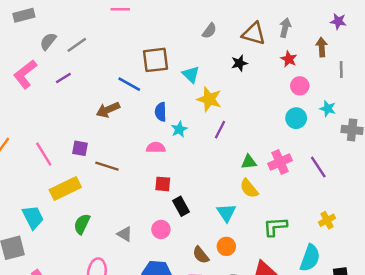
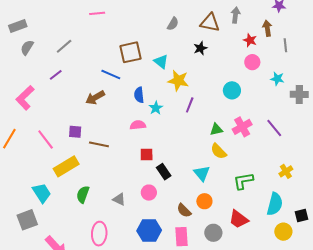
gray semicircle: (48, 41) -> (27, 47), moved
red star: (289, 59) -> (250, 40), moved
pink L-shape: (25, 74) -> (25, 98), moved
cyan circle: (296, 118) -> (232, 90), moved

